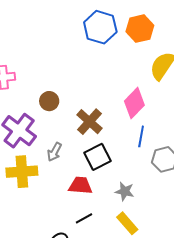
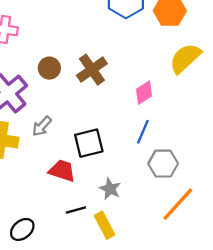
pink diamond: (134, 103) -> (144, 93), size x0.7
brown cross: (89, 122) -> (92, 70), moved
black line: (84, 218) -> (76, 210), moved

